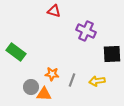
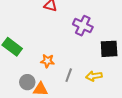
orange star: (52, 74) -> (47, 61), moved

